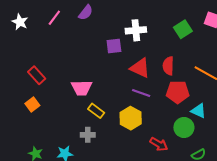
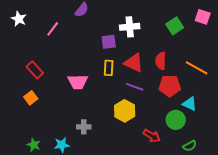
pink line: (54, 18) -> (53, 29), moved
yellow rectangle: (96, 111) -> (109, 68), moved, turned 56

